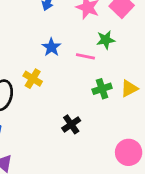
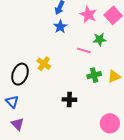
blue star: (51, 47) -> (60, 27), moved
black cross: (71, 124) -> (69, 100), turned 32

